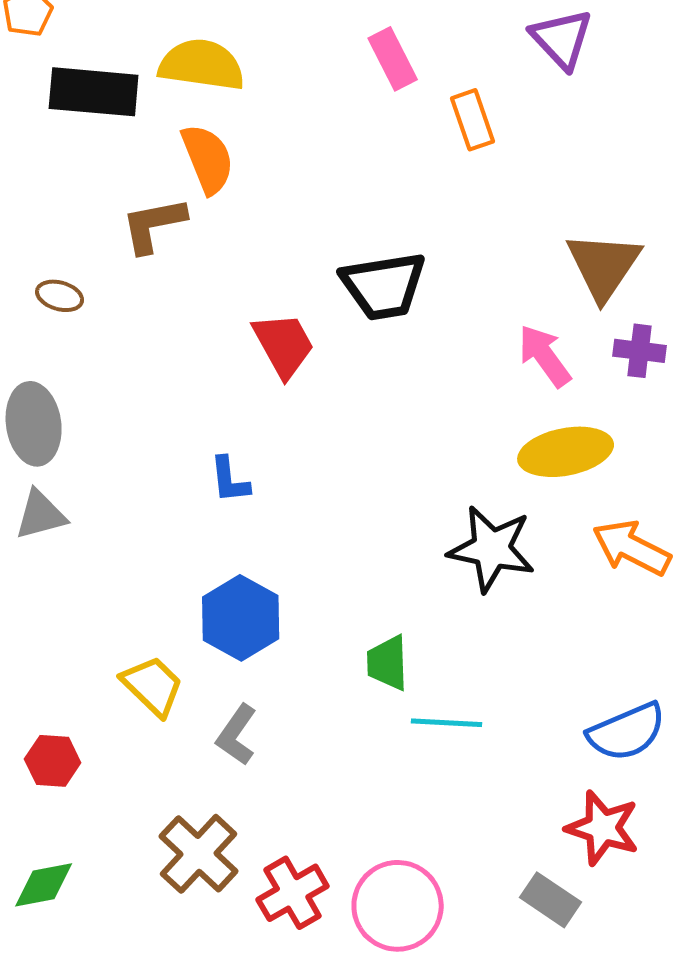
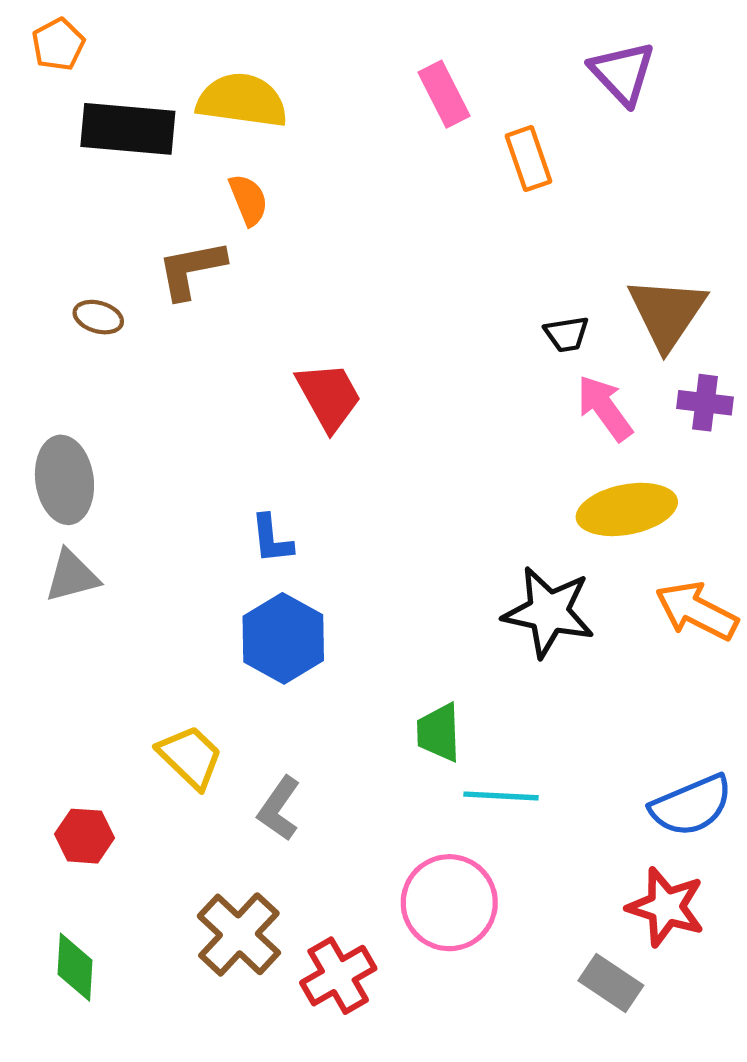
orange semicircle: (208, 159) -> (248, 200), size x0.7
black trapezoid: (384, 286) -> (567, 334), moved, size x0.5
brown ellipse: (60, 296) -> (98, 317), moved
blue hexagon: (241, 618) -> (283, 638), moved
green diamond: (44, 885) -> (75, 967), turned -76
pink circle: (398, 906) -> (449, 903), moved

